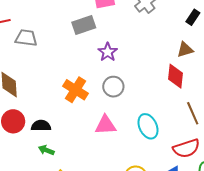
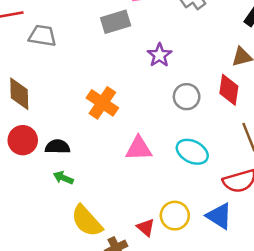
purple star: (108, 52) -> (159, 55), moved
gray circle: (113, 87) -> (187, 97), moved
cyan ellipse: (148, 126) -> (192, 152), turned -40

